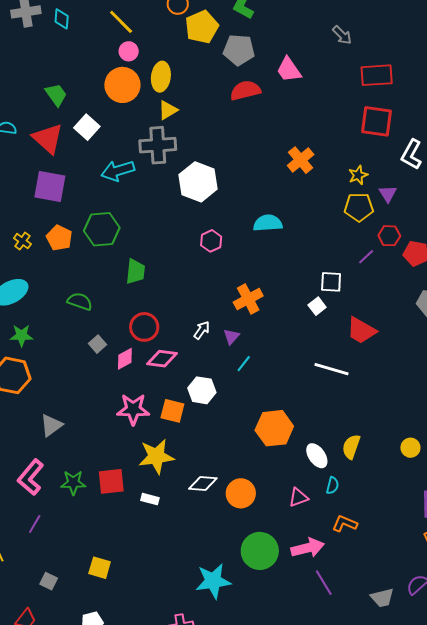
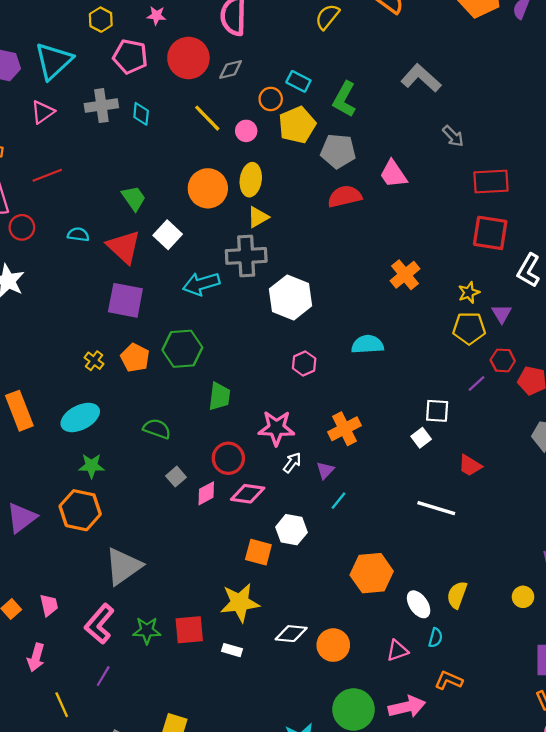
pink circle: (129, 51) -> (246, 131), moved
red trapezoid: (361, 330) -> (470, 465), size x0.7
pink star: (133, 409) -> (276, 428), moved
gray triangle: (51, 425) -> (123, 566), size x1.5

